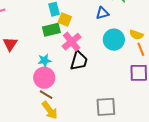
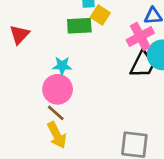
pink cross: (72, 42) -> (140, 36), moved
black trapezoid: (79, 61) -> (143, 64), moved

